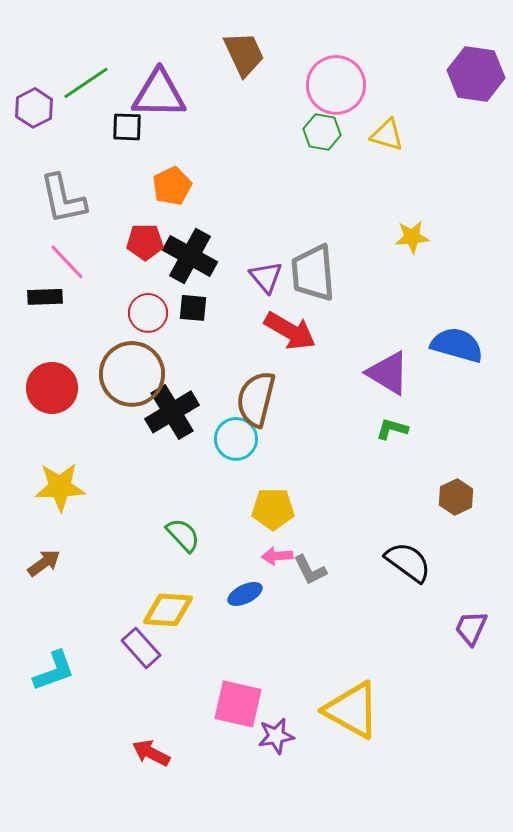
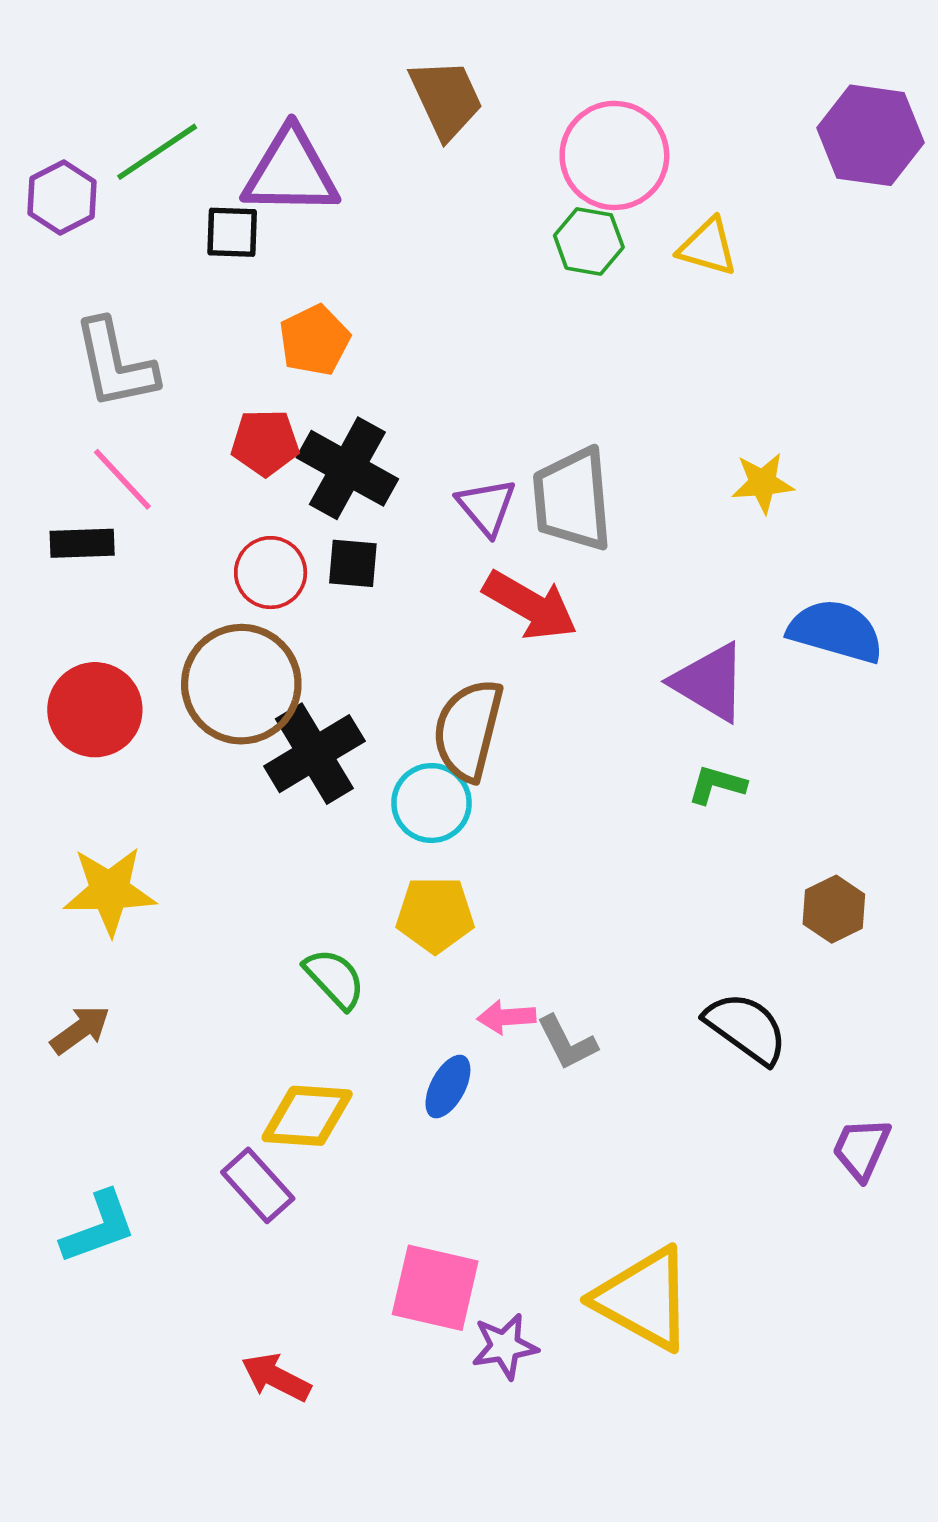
yellow star: (412, 237) -> (763, 483), moved
yellow pentagon: (273, 509) -> (435, 915), moved
blue ellipse: (245, 594) -> (448, 1087), turned -36

